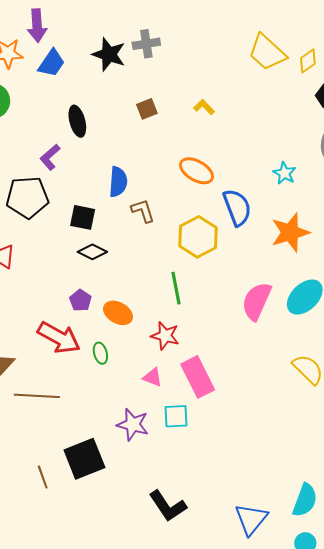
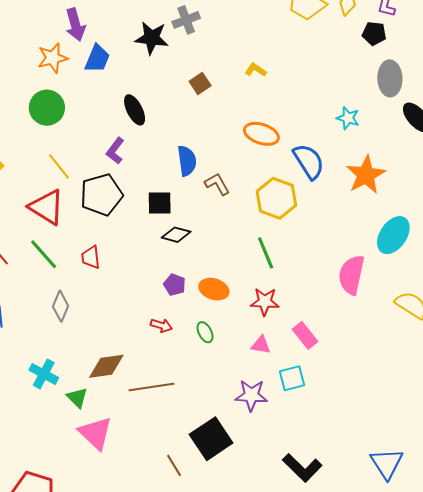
pink semicircle: (257, 301) -> (351, 275), moved
red arrow: (59, 338) -> (161, 325), size x0.5
pink rectangle: (198, 377) -> (305, 335), size x0.7

